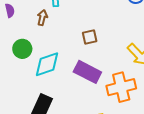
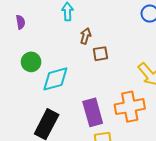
brown arrow: (42, 18) -> (86, 36), moved
purple rectangle: (87, 72) -> (93, 112), moved, turned 44

